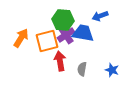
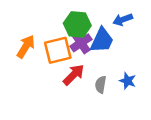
blue trapezoid: (83, 33) -> (102, 40), turned 105
red arrow: (60, 61) -> (74, 75), turned 54
blue star: (112, 70) -> (128, 81), moved

